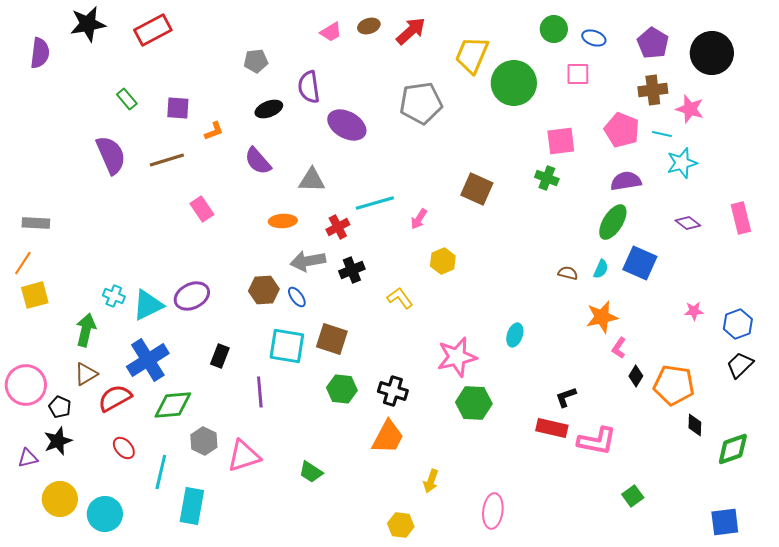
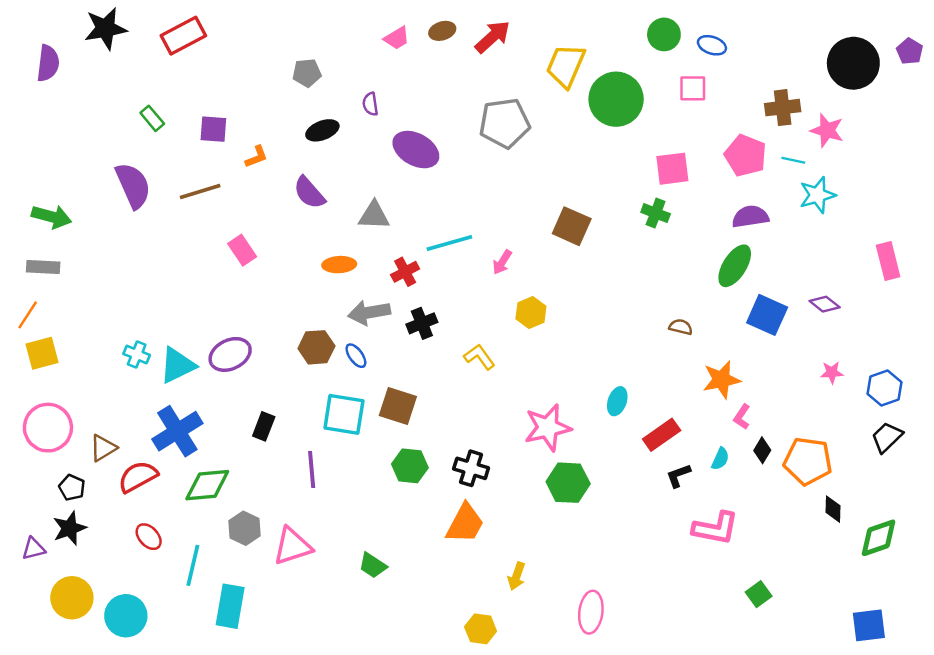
purple pentagon: (653, 43) -> (910, 51), moved, size x0.7
purple semicircle: (309, 87) -> (370, 104), size x0.6
purple diamond: (688, 223) -> (825, 304), moved
cyan semicircle: (601, 269) -> (720, 459), moved
green arrow: (86, 330) -> (52, 217), moved, turned 92
pink circle: (26, 385) -> (48, 428), moved
red rectangle: (552, 428) -> (662, 435), moved, turned -48

